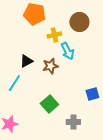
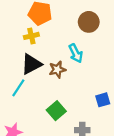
yellow cross: (54, 35) -> (31, 36), moved
black triangle: (26, 61) -> (31, 64), size x1.5

